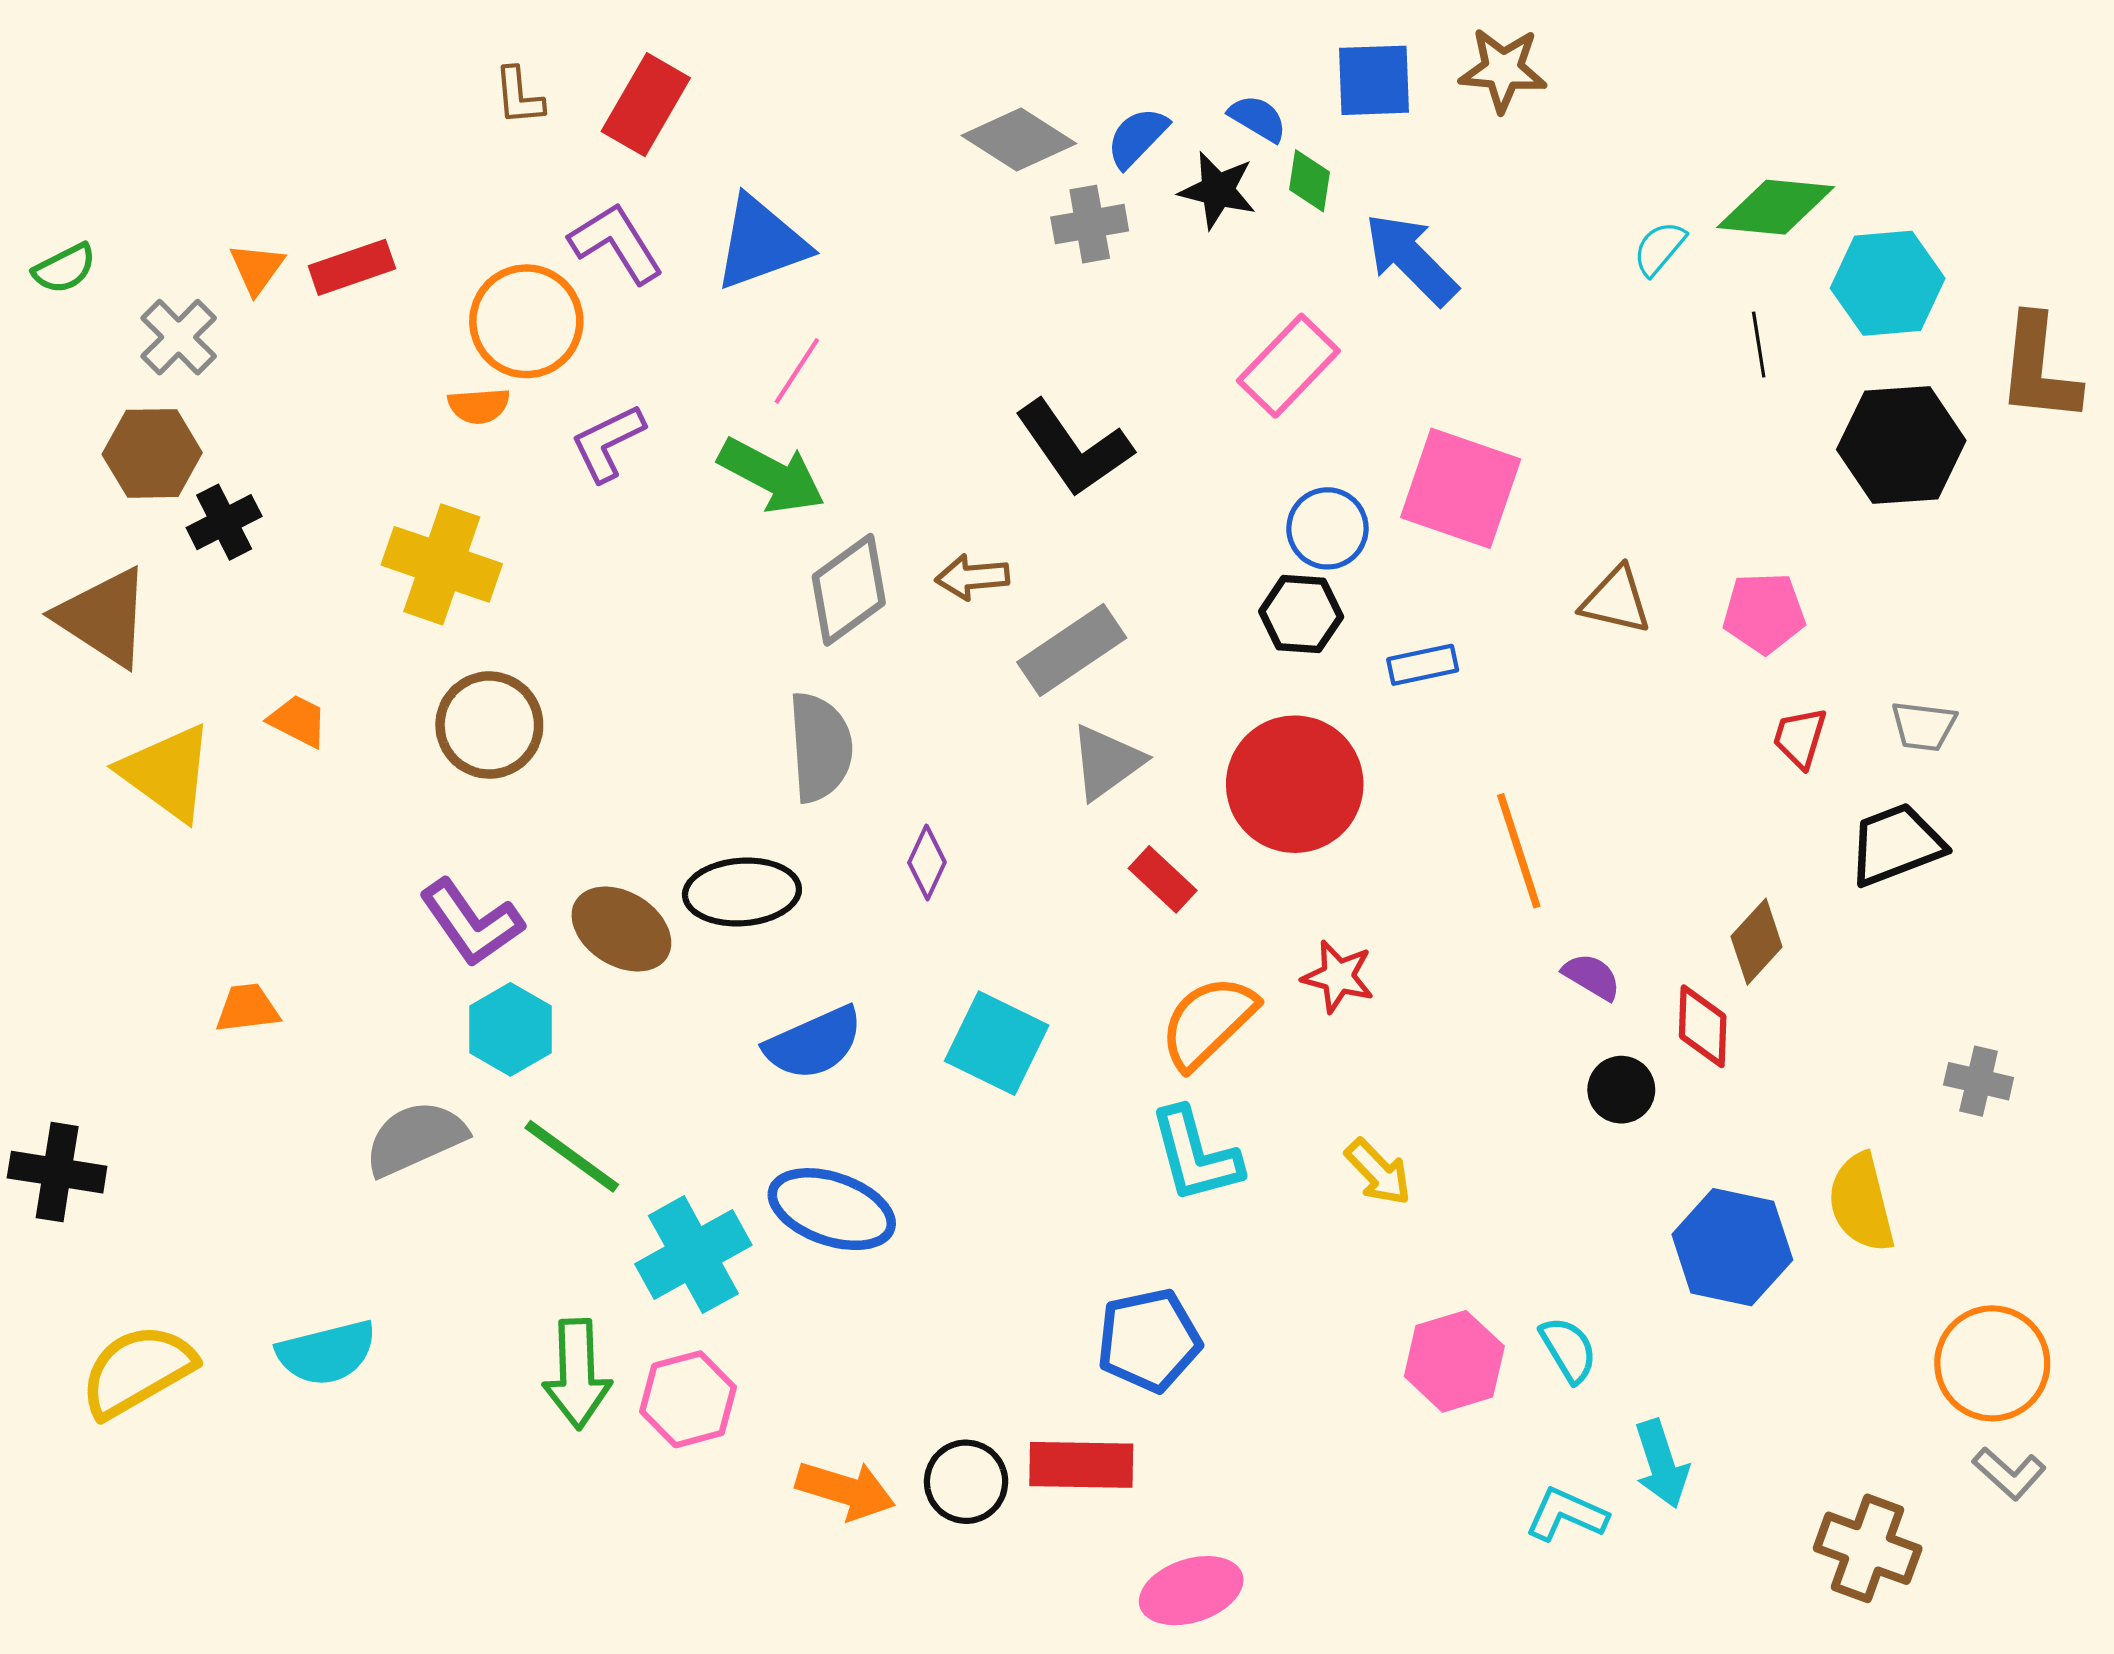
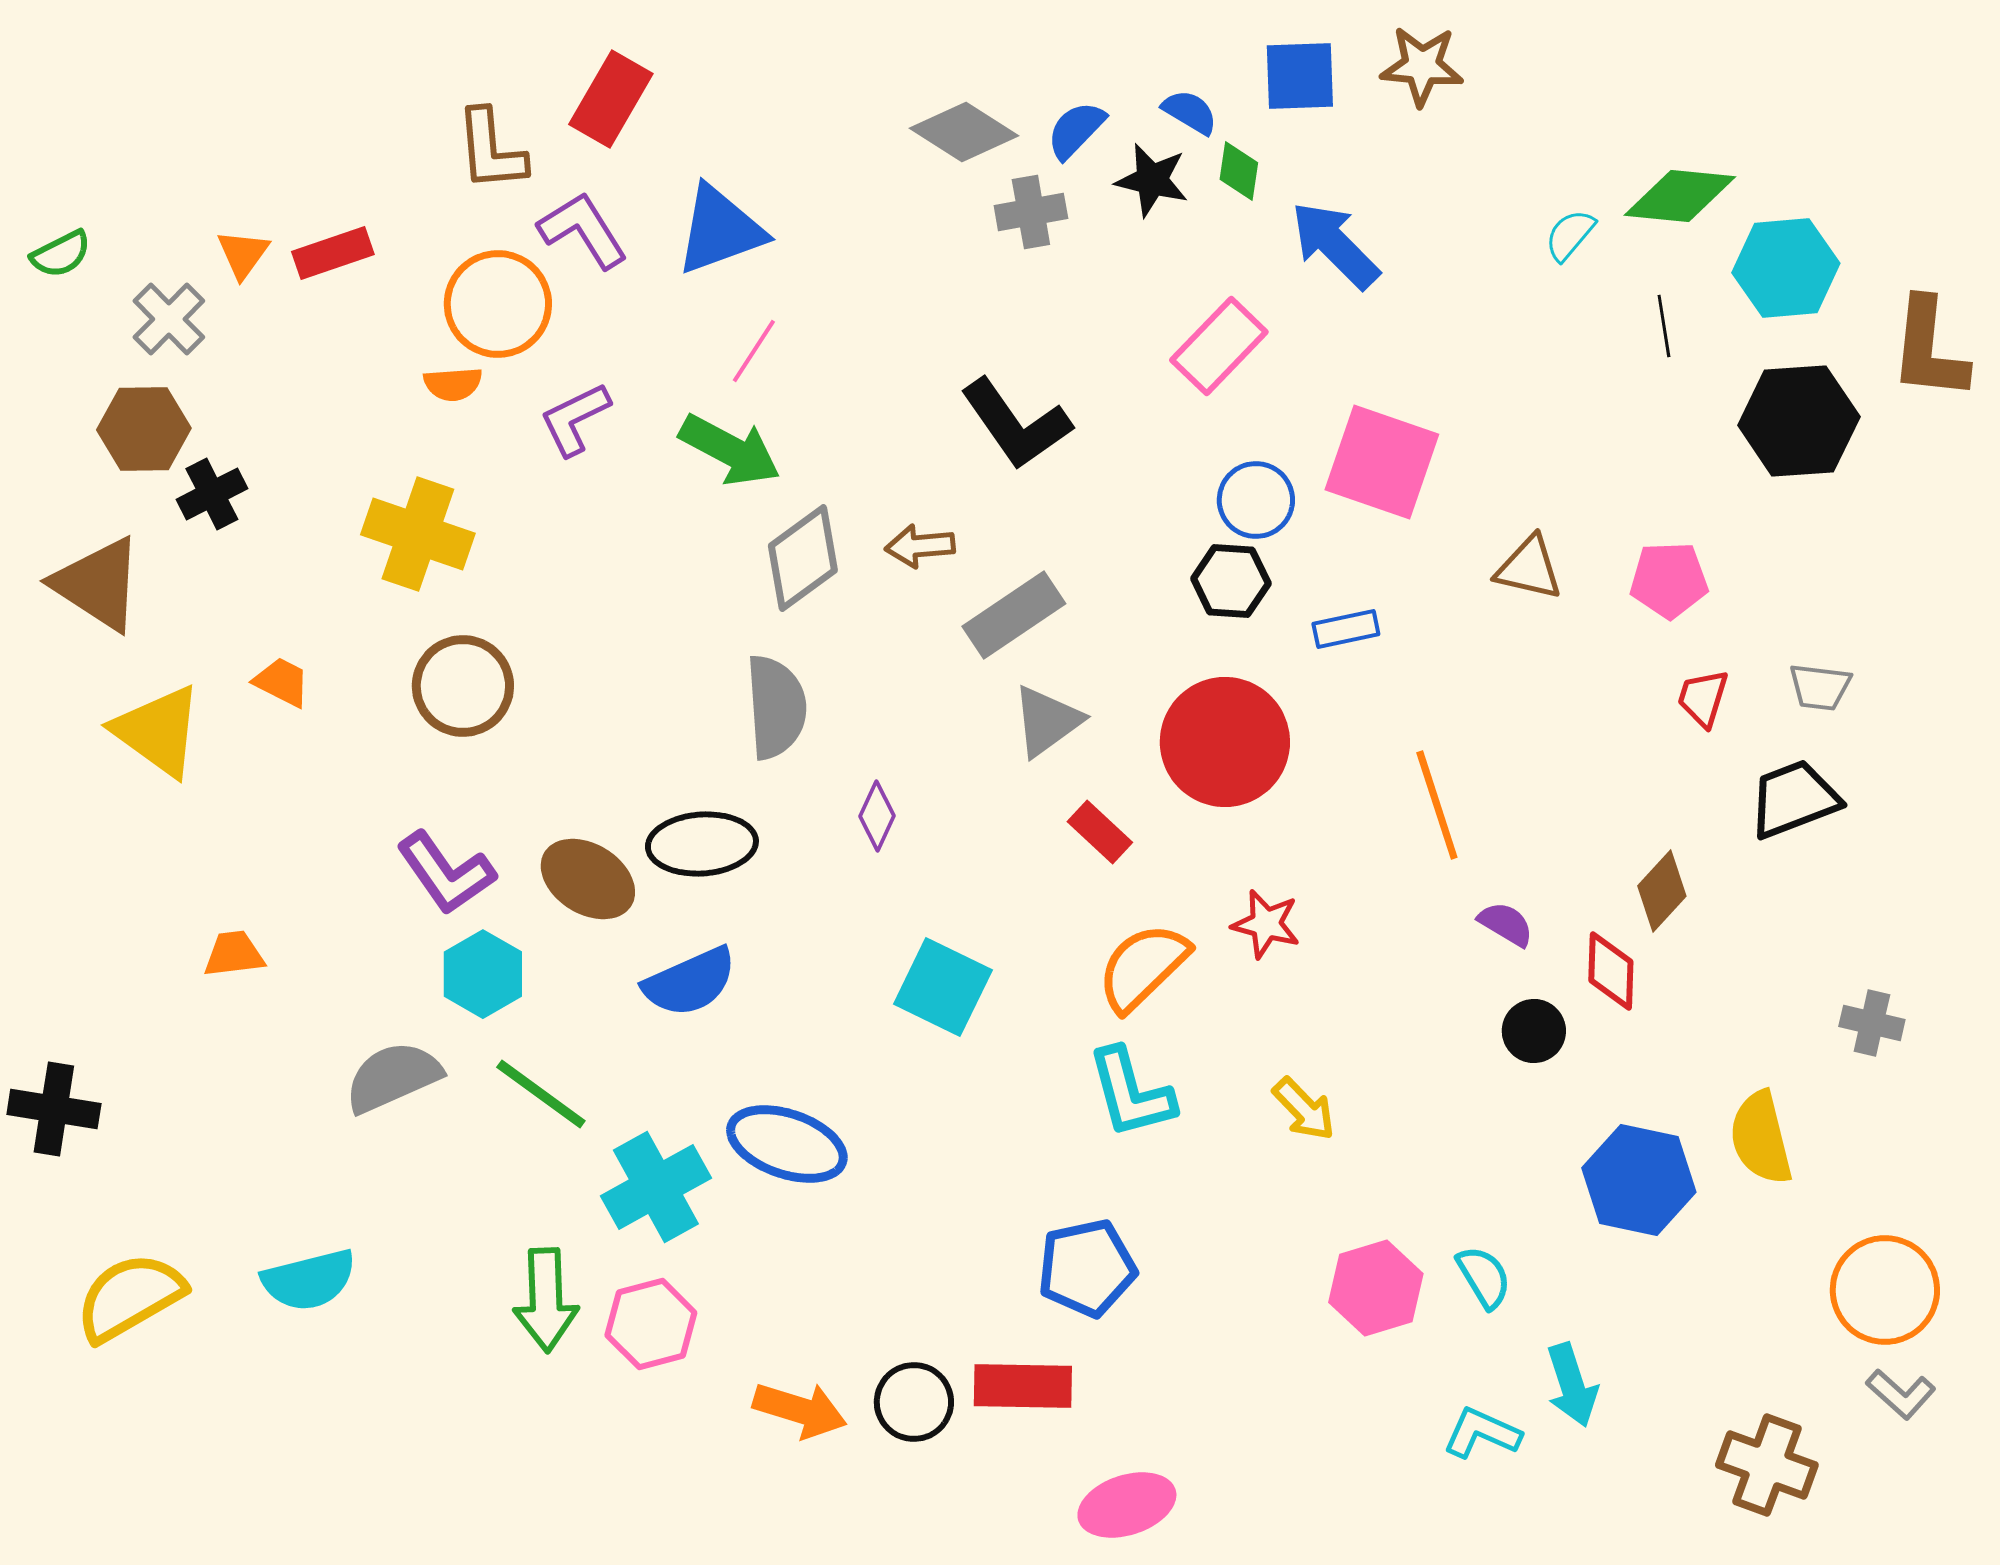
brown L-shape: (519, 96) -> (491, 150), moved, size x1.5
blue semicircle: (814, 1043) -> (690, 982), moved

